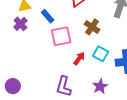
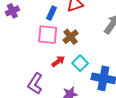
blue rectangle: (48, 16) -> (51, 13), moved, turned 48
brown cross: (92, 27) -> (71, 37), moved

